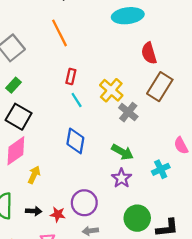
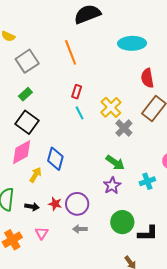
blue diamond: (75, 141) -> (55, 159), moved
red star: (58, 214) -> (55, 204), moved

